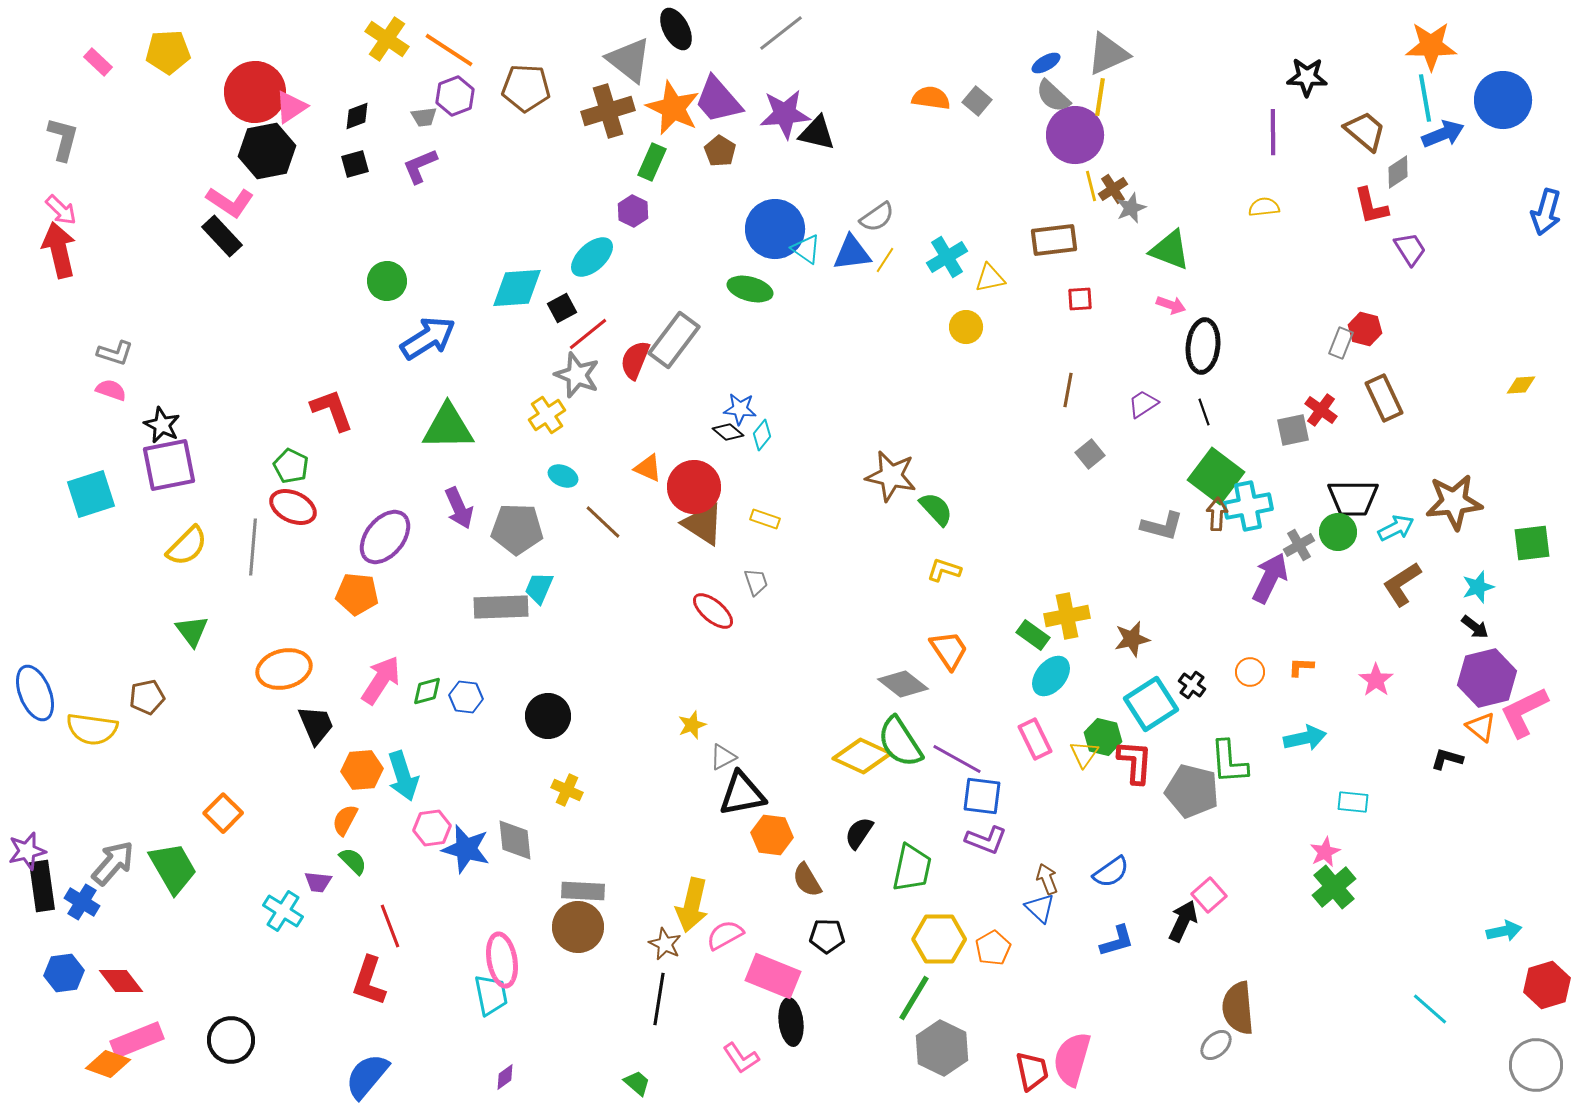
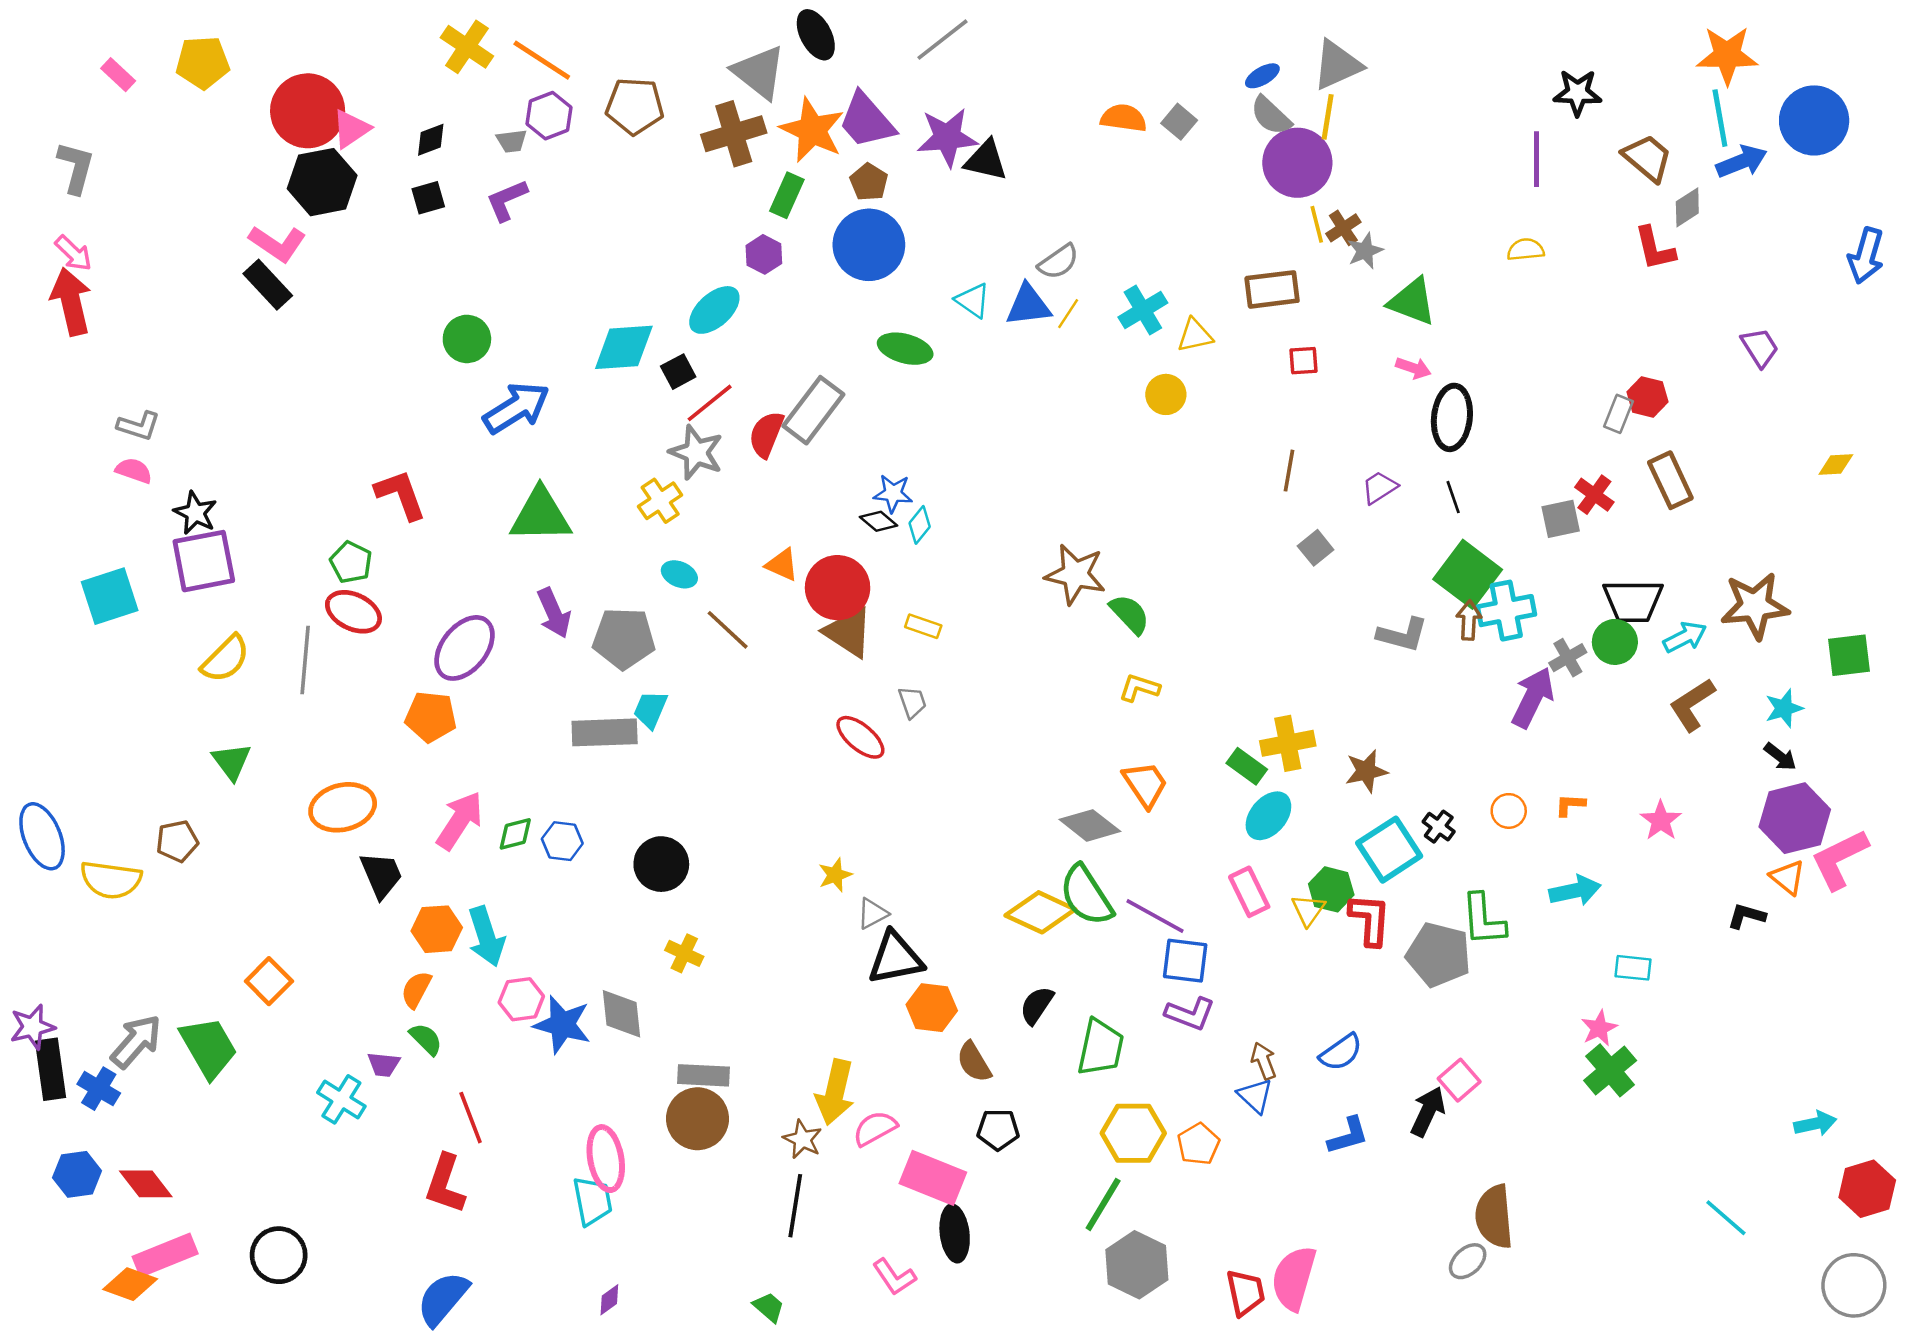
blue circle: (775, 229) -> (869, 245), moved
purple trapezoid: (1410, 249) -> (1760, 347), moved

